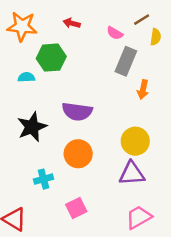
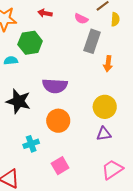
black star: (32, 127) -> (18, 101), turned -30
purple triangle: (132, 174) -> (104, 134), size x0.7

